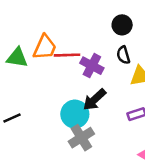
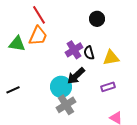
red line: (67, 55) -> (39, 15), moved, turned 60
black semicircle: (123, 55) -> (89, 53), moved
purple cross: (92, 66) -> (74, 50), turned 30

